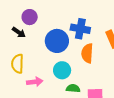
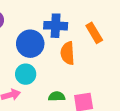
cyan circle: (62, 70) -> (26, 74), moved

